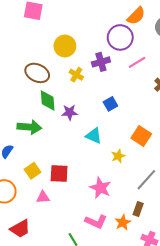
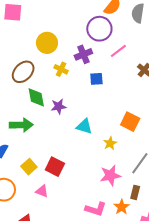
brown ellipse: (37, 73) -> (23, 72), turned -65
blue square: (110, 104) -> (96, 79), moved, turned 32
red square: (59, 174) -> (55, 167), turned 30
pink star: (100, 188) -> (110, 175), moved, turned -30
pink triangle: (43, 197) -> (42, 191), turned 32

